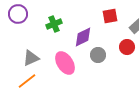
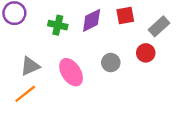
green cross: (54, 24) -> (58, 25), turned 35
purple diamond: (83, 37) -> (92, 20), moved

